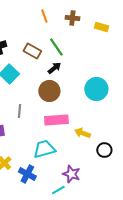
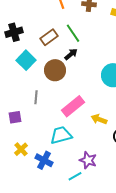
brown rectangle: (32, 51) -> (49, 37), turned -66
brown circle: (49, 91) -> (55, 70), moved
pink rectangle: (56, 120) -> (73, 106), turned -35

